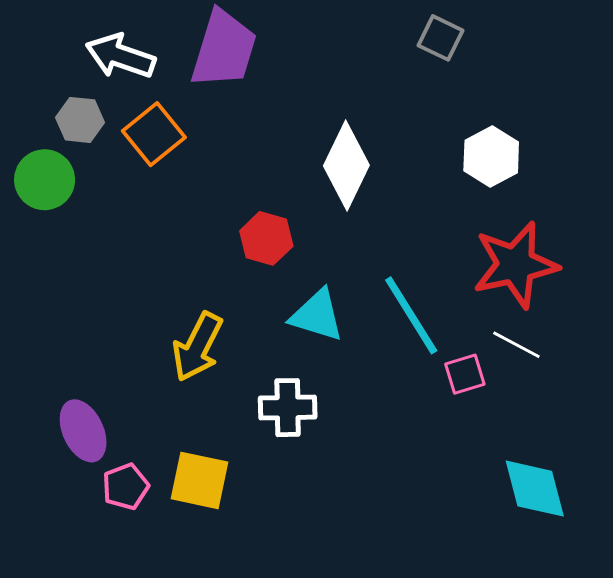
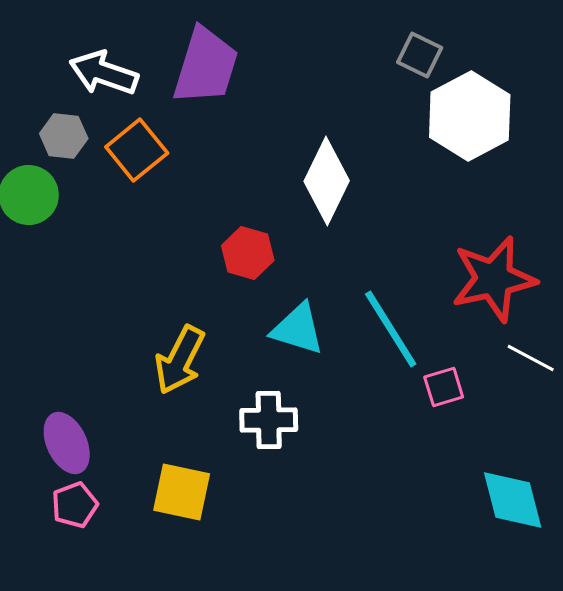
white hexagon: (491, 156) -> (470, 116), moved, size x1.5
white line: (516, 345) -> (531, 358), moved
pink pentagon: (126, 487) -> (75, 505), moved

